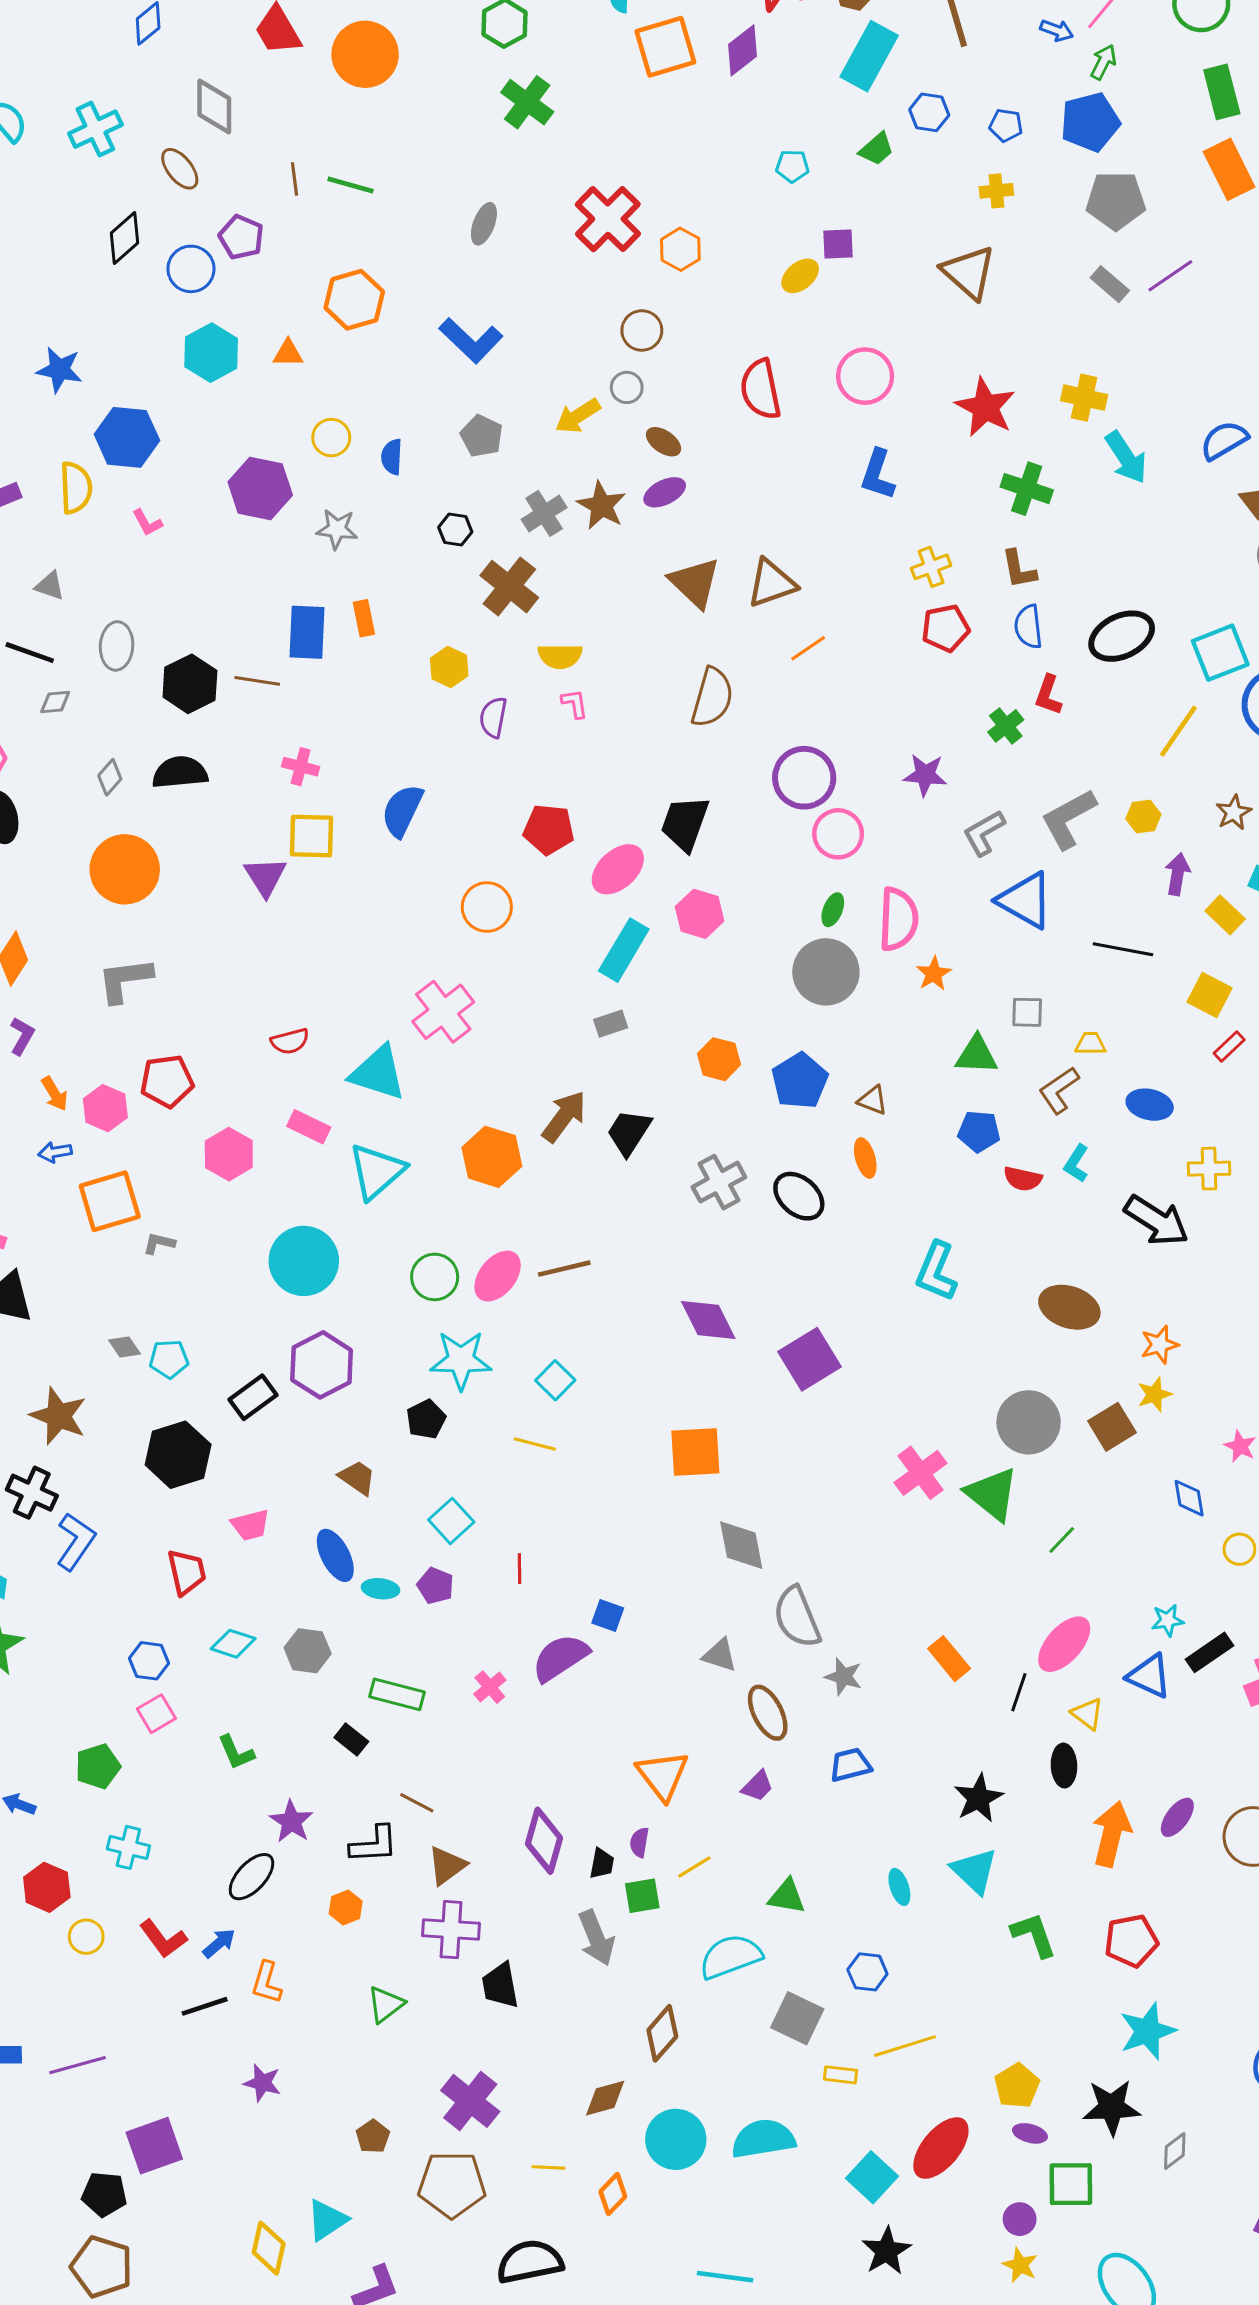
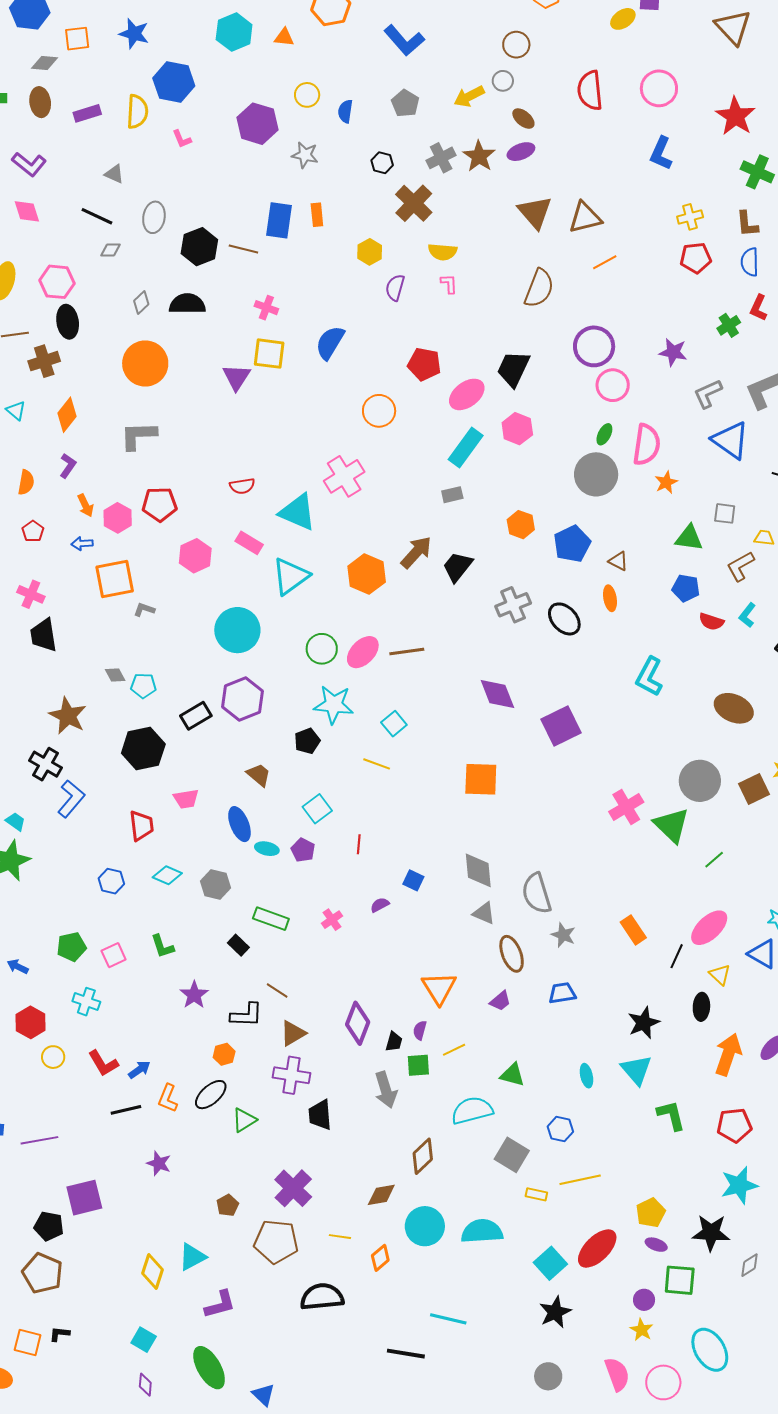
gray diamond: (741, 1545) -> (478, 870), moved
purple semicircle: (560, 1658) -> (380, 905), size x0.5
pink square: (156, 1714) -> (114, 955), moved
black ellipse: (252, 1877) -> (211, 1095), moved

